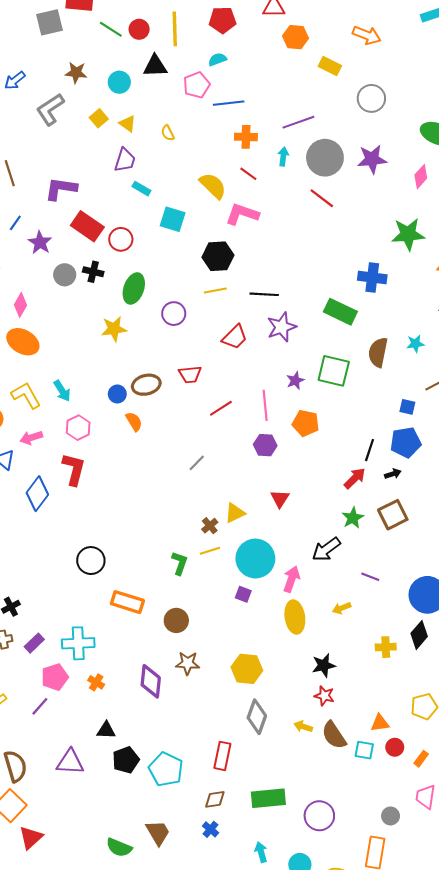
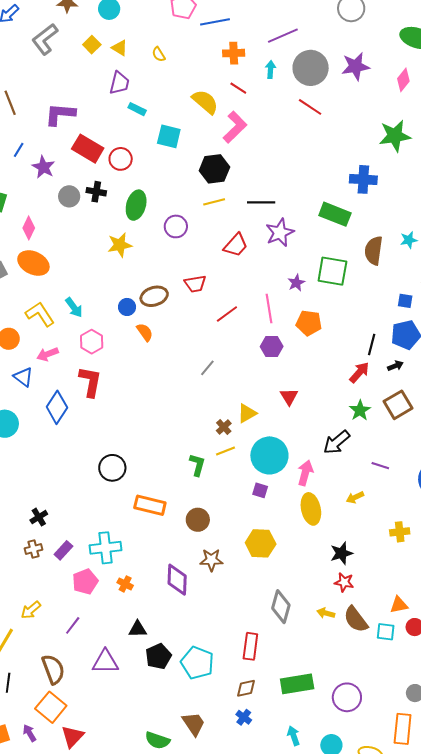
pink L-shape: (242, 214) -> (235, 127), turned 120
yellow hexagon: (247, 669) -> (261, 543), moved
purple line: (40, 706) -> (73, 625), moved

